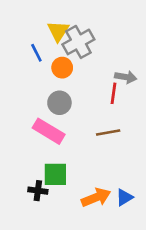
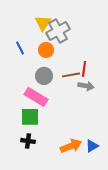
blue line: (36, 53) -> (20, 48), moved
gray arrow: (126, 77) -> (86, 86), moved
brown line: (108, 133) -> (71, 75), moved
green square: (55, 174) -> (30, 117), moved

